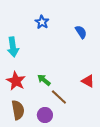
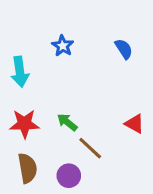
blue star: (42, 22) -> (63, 46), moved
red star: (16, 81) -> (24, 124), turned -30

